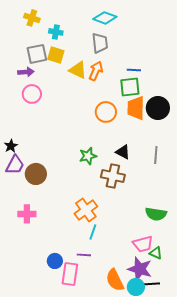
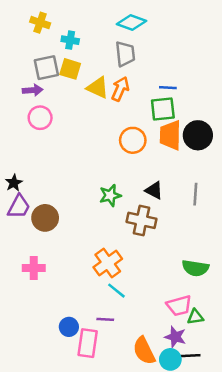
cyan line: (93, 232) -> (116, 291), turned -70
green triangle: (156, 253) -> (195, 317), turned -32
purple star: (140, 269) -> (175, 337), size x0.7

